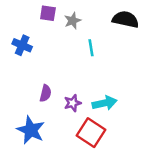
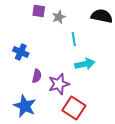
blue cross: (22, 45) -> (21, 52), moved
purple star: (73, 103) -> (59, 84), size x1.5
cyan arrow: (105, 103) -> (85, 64), moved

